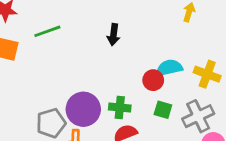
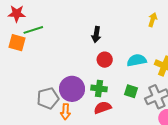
green line: (47, 31) -> (33, 30), moved
red circle: (153, 80) -> (105, 60), moved

